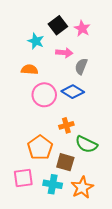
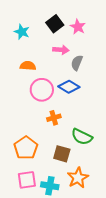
cyan star: (36, 41) -> (22, 32), moved
orange cross: (66, 125) -> (54, 118), moved
orange pentagon: (40, 147) -> (26, 148), moved
pink square: (23, 178) -> (27, 180), moved
cyan cross: (53, 184) -> (50, 186), moved

